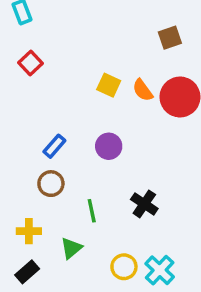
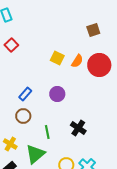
orange semicircle: (143, 90) -> (77, 61), turned -112
yellow cross: (29, 231) -> (10, 144), turned 32
green triangle: (71, 248) -> (35, 154), size x1.5

